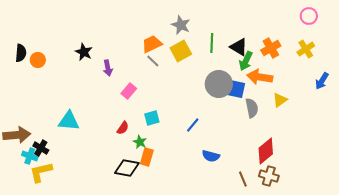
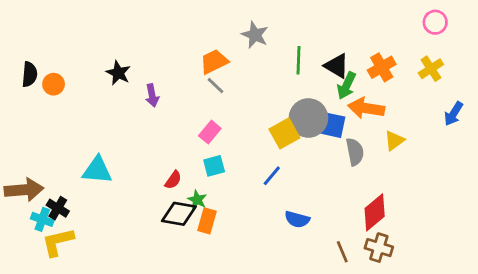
yellow square: (181, 51) -> (284, 133), moved
pink rectangle: (129, 91) -> (210, 132), moved
black diamond: (127, 168) -> (179, 214), moved

